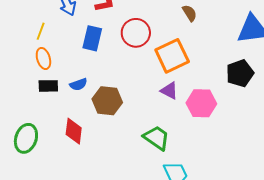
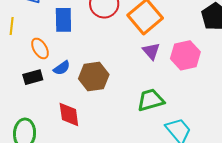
orange ellipse: (43, 58) -> (40, 48), moved
purple triangle: (169, 91) -> (151, 51), turned 36
green trapezoid: (156, 138) -> (151, 100), turned -36

